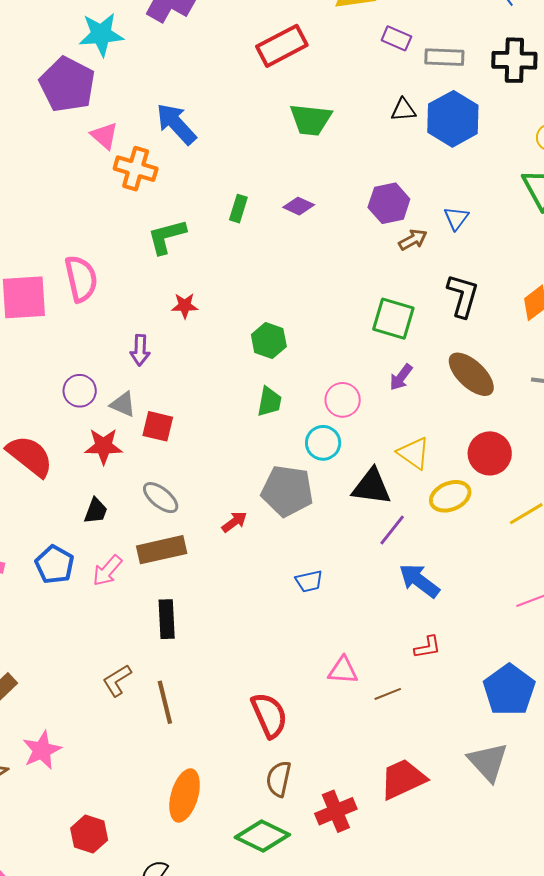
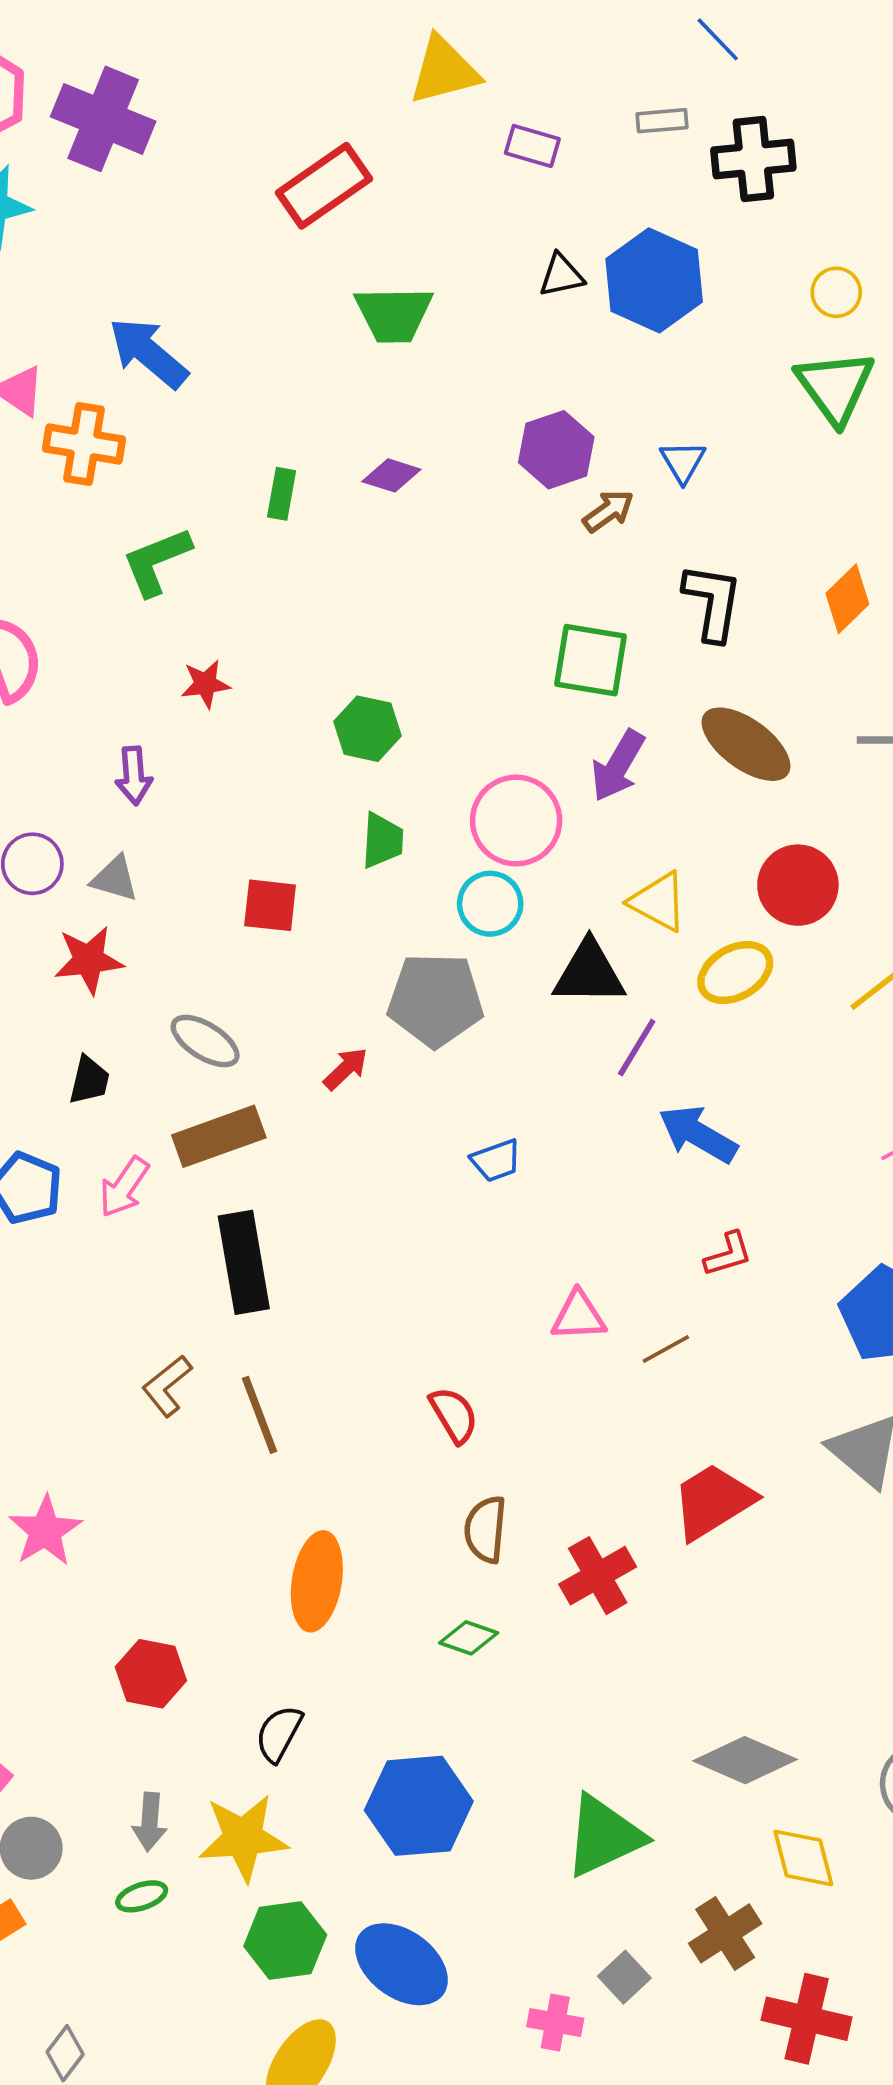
gray rectangle: (444, 57) -> (662, 121), moved, size x0.7
purple arrow: (401, 377) -> (618, 766), size x1.4
pink circle: (343, 400) -> (516, 821), size x1.4
red square: (158, 426) -> (270, 905), moved
black rectangle: (167, 619) -> (244, 1262), size x1.4
red semicircle: (269, 715) -> (454, 1415), size x0.7
green diamond: (262, 836) -> (469, 1638), size x0.6

